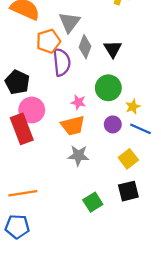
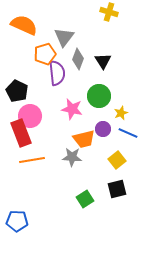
pink star: (78, 102) -> (72, 109), size x1.5
orange trapezoid: (73, 126) -> (84, 139), moved
orange line: (23, 193) -> (32, 160), moved

